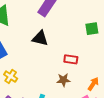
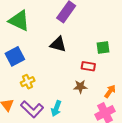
green square: (92, 29) -> (103, 47), moved
yellow cross: (11, 77) -> (28, 82), turned 32

